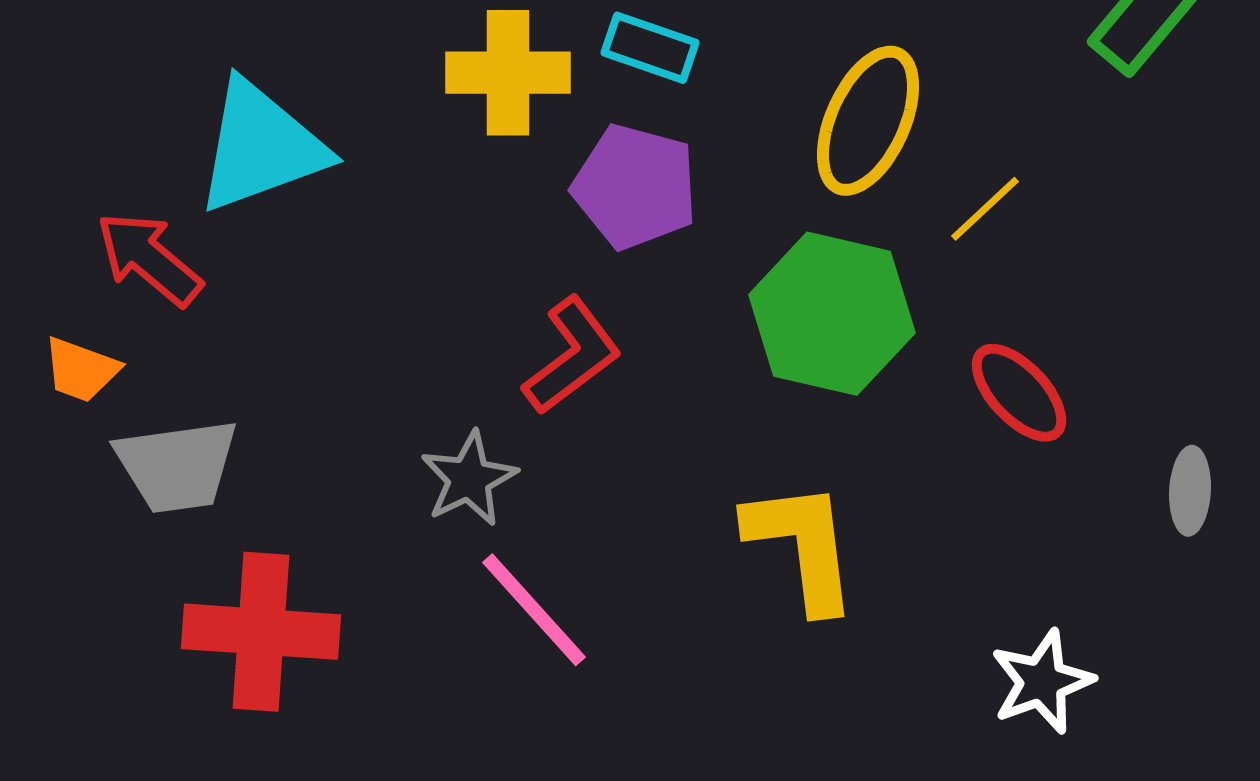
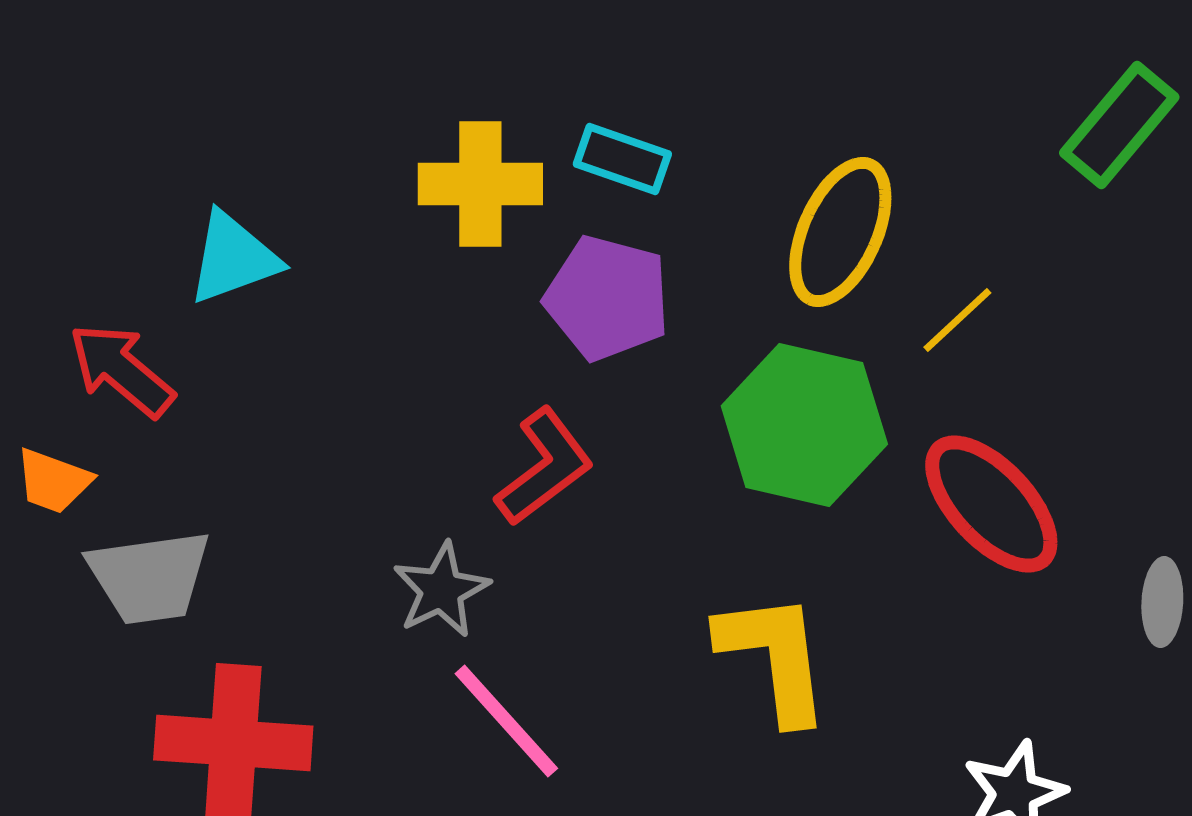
cyan triangle: (261, 147) -> (233, 258), size x0.7
red ellipse: (1019, 393) -> (991, 504), size x1.4

